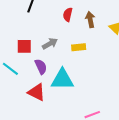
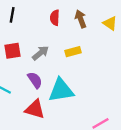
red square: (24, 46) -> (12, 51), moved

